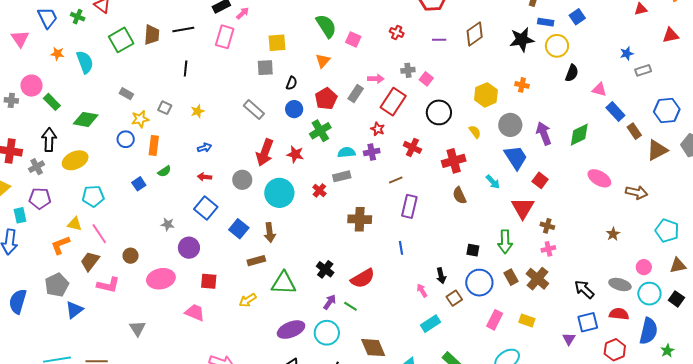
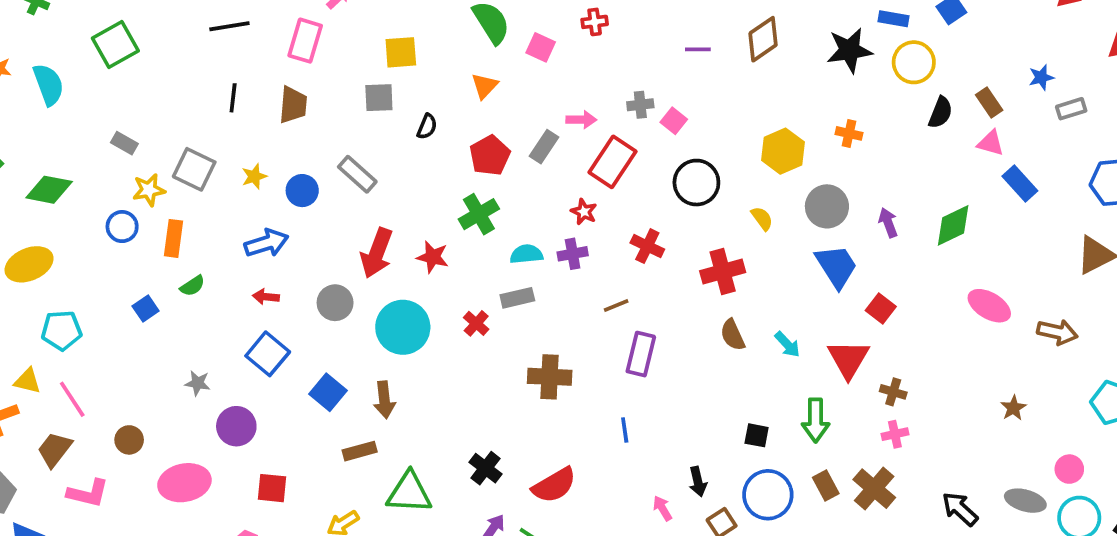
red cross: (397, 32) -> (595, 22), moved, turned -32
brown trapezoid: (152, 35) -> (293, 105), moved
gray square: (165, 108) -> (194, 169), size x1.6
blue circle: (294, 109) -> (302, 191), moved
brown rectangle: (634, 131) -> (989, 103), moved
purple arrow: (544, 133) -> (888, 223), size x0.7
blue arrow: (205, 148) -> (266, 243), size x1.6
cyan arrow: (493, 182) -> (787, 344), moved

